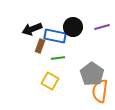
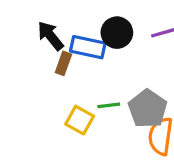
black arrow: (32, 29) -> (50, 36), turned 72
green line: (58, 58) -> (109, 105), moved

